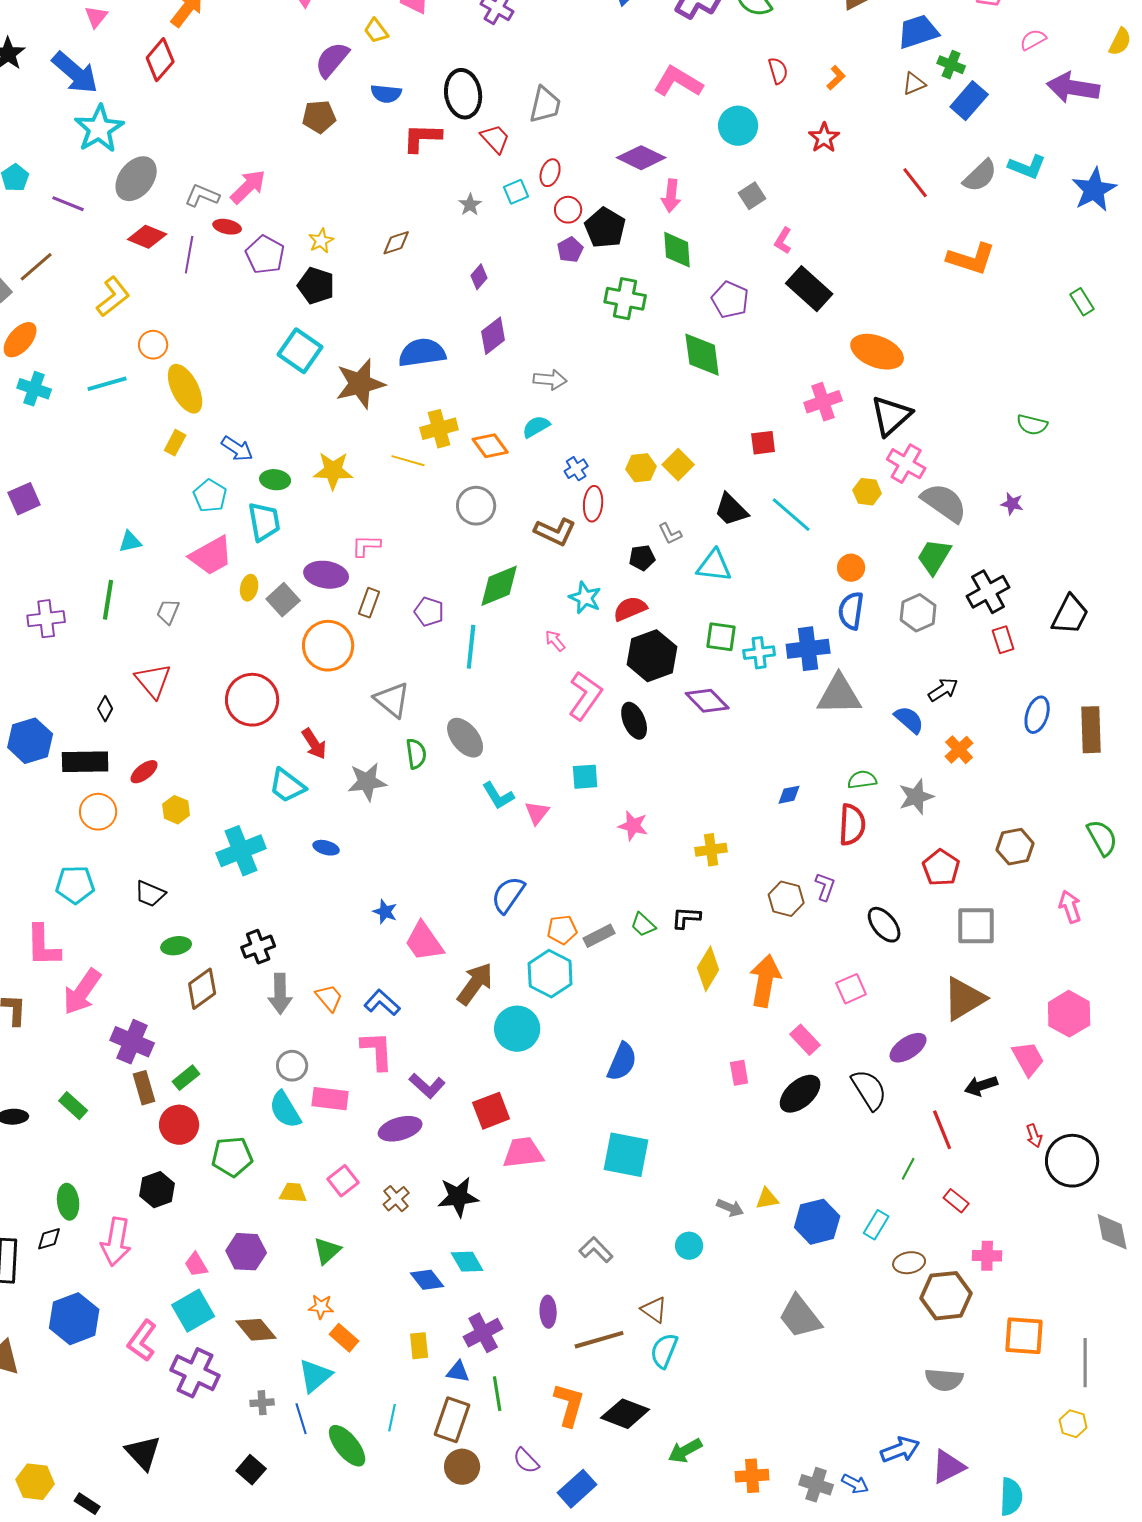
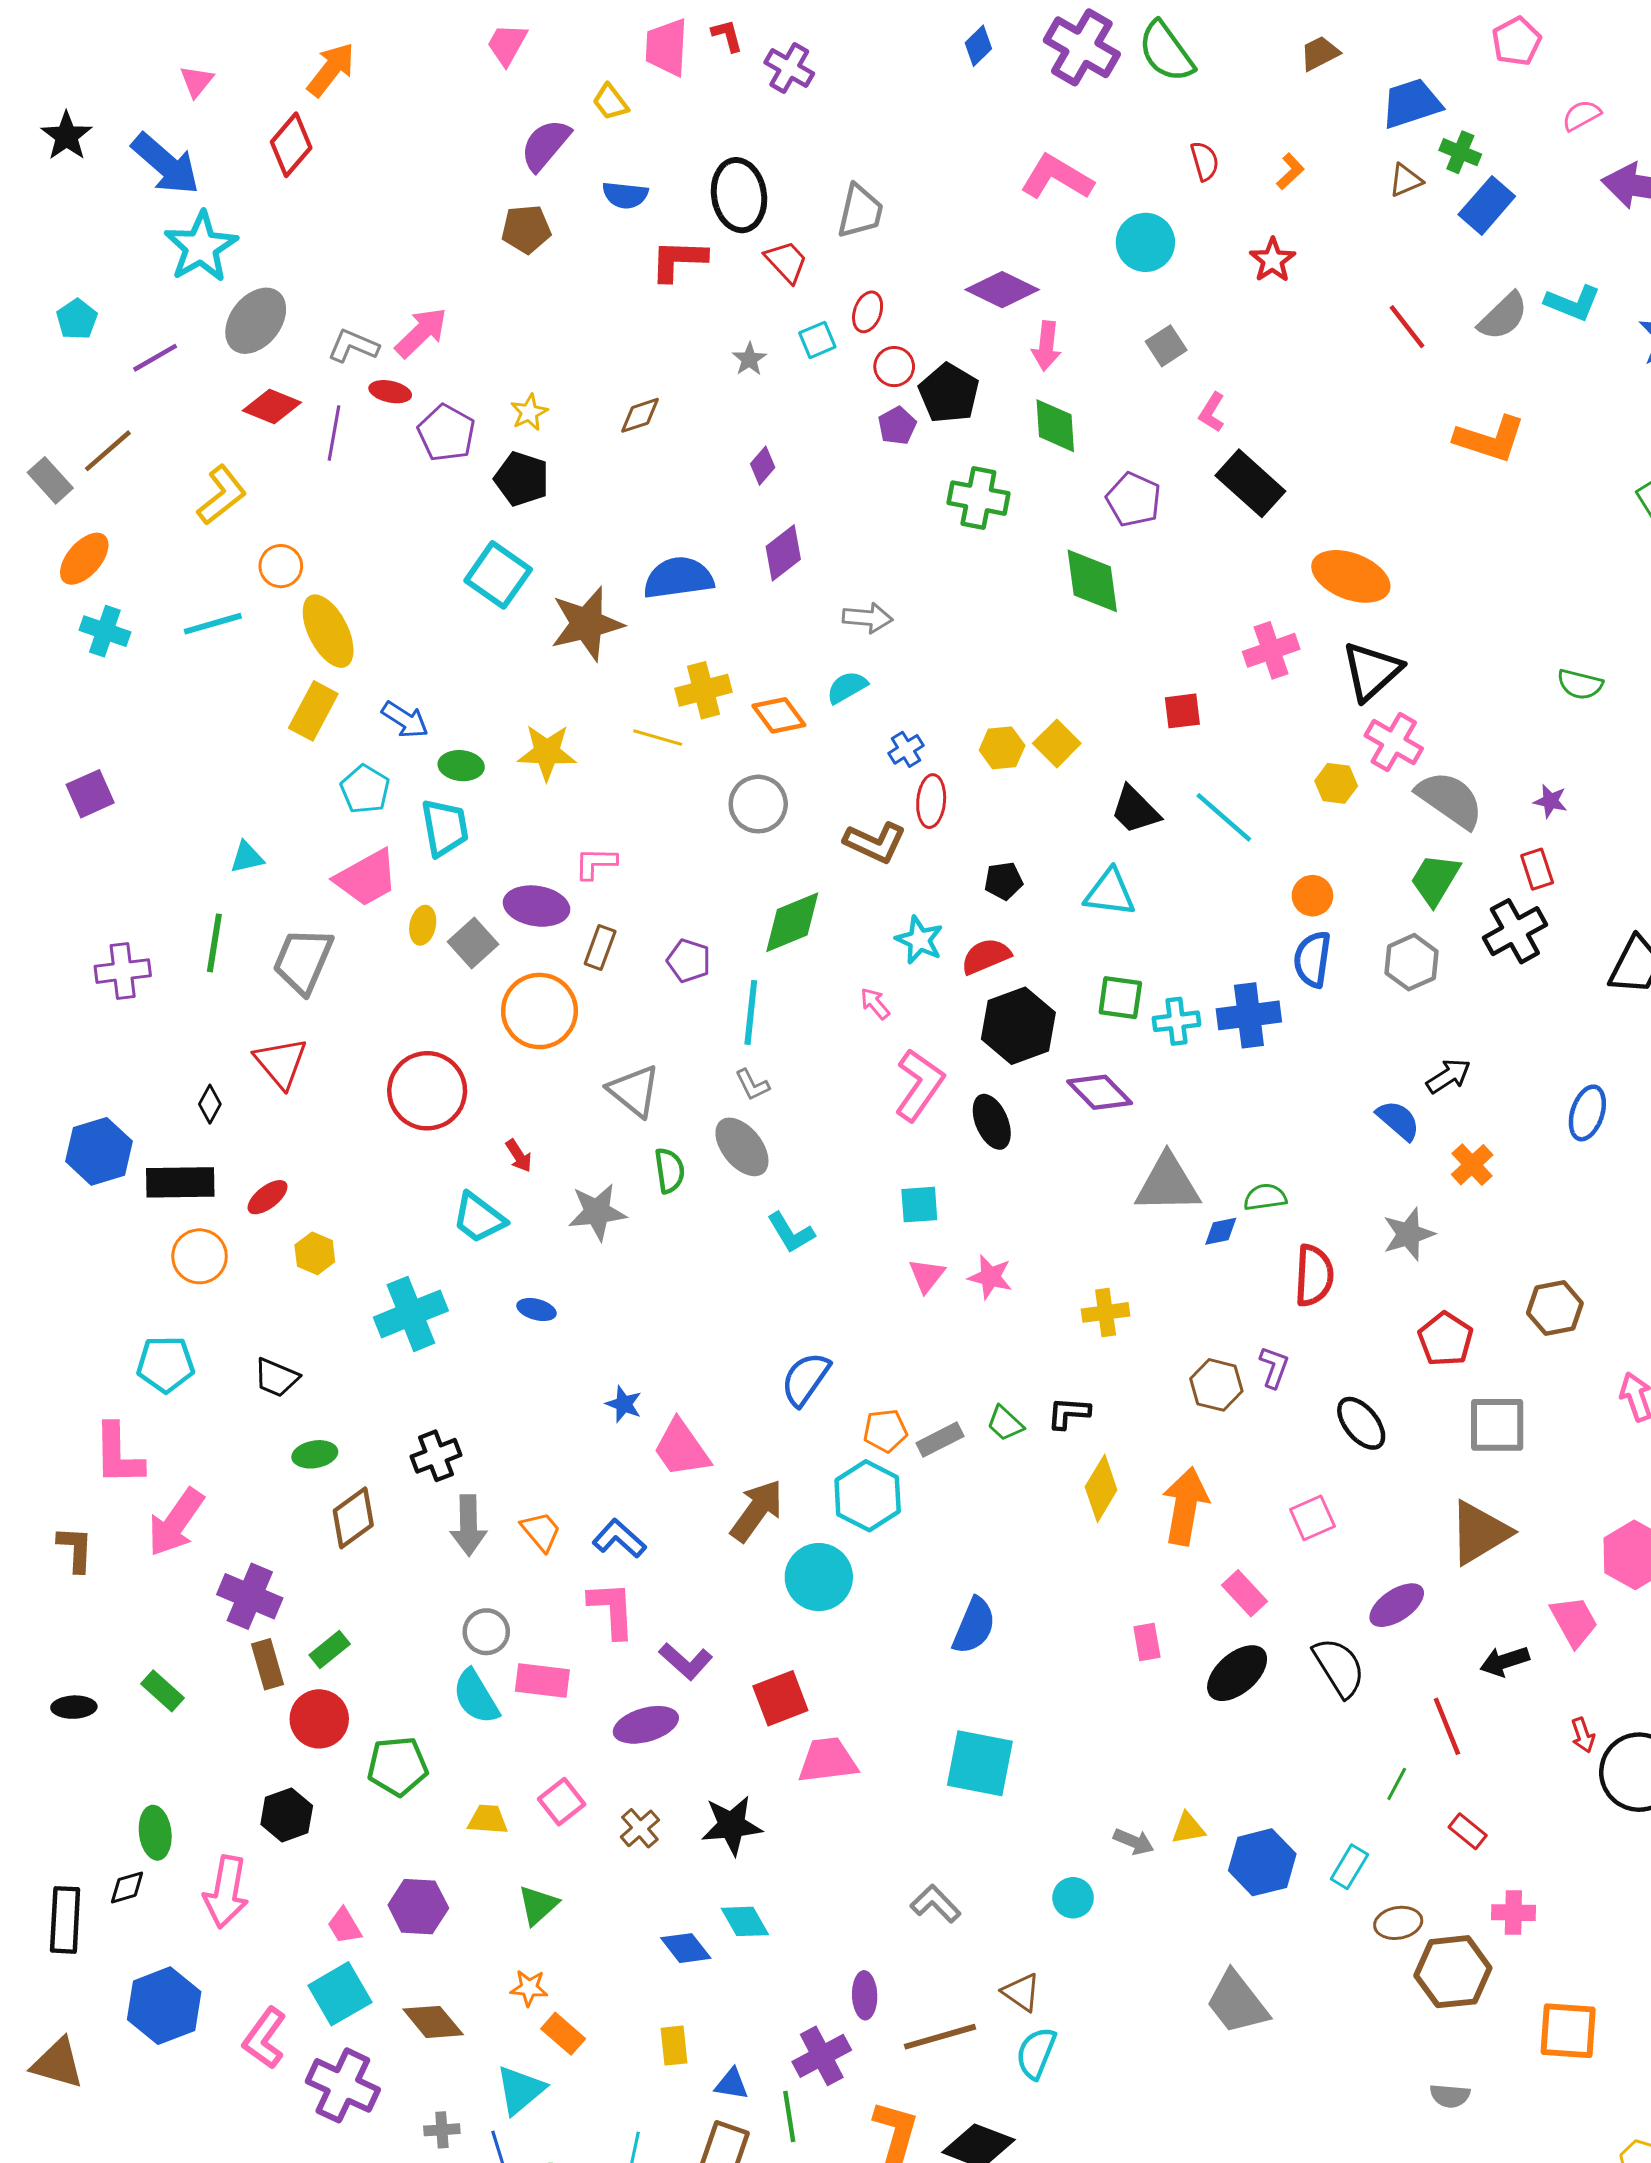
purple line: (68, 204) -> (155, 358), turned -52
yellow rectangle: (175, 443) -> (313, 711), size x1.5
gray L-shape: (670, 534) -> (752, 1085), moved
gray trapezoid: (168, 612) -> (303, 961), size x1.8
red rectangle: (1003, 640) -> (1537, 869), moved
gray triangle: (839, 695) -> (1168, 1184), moved
red arrow: (314, 744) -> (519, 1156), size x0.7
green semicircle: (862, 780) -> (1265, 1197), moved
pink triangle: (537, 813) -> (927, 1276), moved
purple cross: (483, 1333) -> (822, 2056), moved
gray semicircle: (944, 1380) -> (1450, 2096), size x0.7

